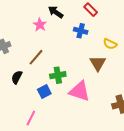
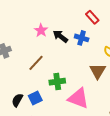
black arrow: (56, 12) -> (60, 36), moved
black semicircle: (17, 77) -> (17, 100), moved
blue square: (44, 92) -> (35, 98), moved

